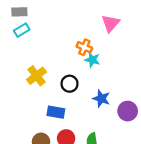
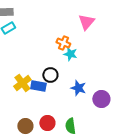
yellow cross: (36, 76) -> (22, 83), moved
blue rectangle: (56, 112) -> (38, 86), moved

